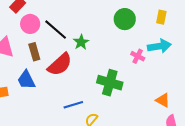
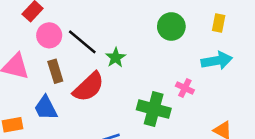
pink cross: (138, 56) -> (185, 88), moved

